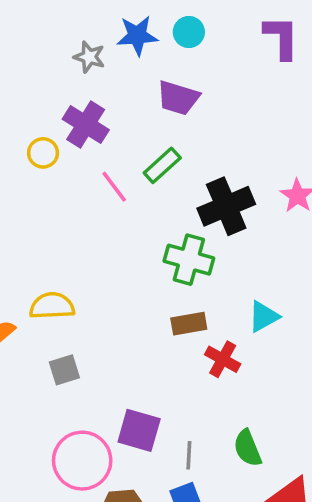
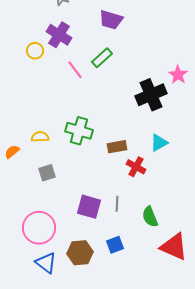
black cross: (226, 206) -> (151, 95), moved
green cross: (189, 260) -> (79, 131), moved
yellow semicircle: (52, 306) -> (40, 137), size x0.7
gray line: (189, 455) -> (117, 204), moved
pink circle: (82, 461) -> (39, 228), moved

